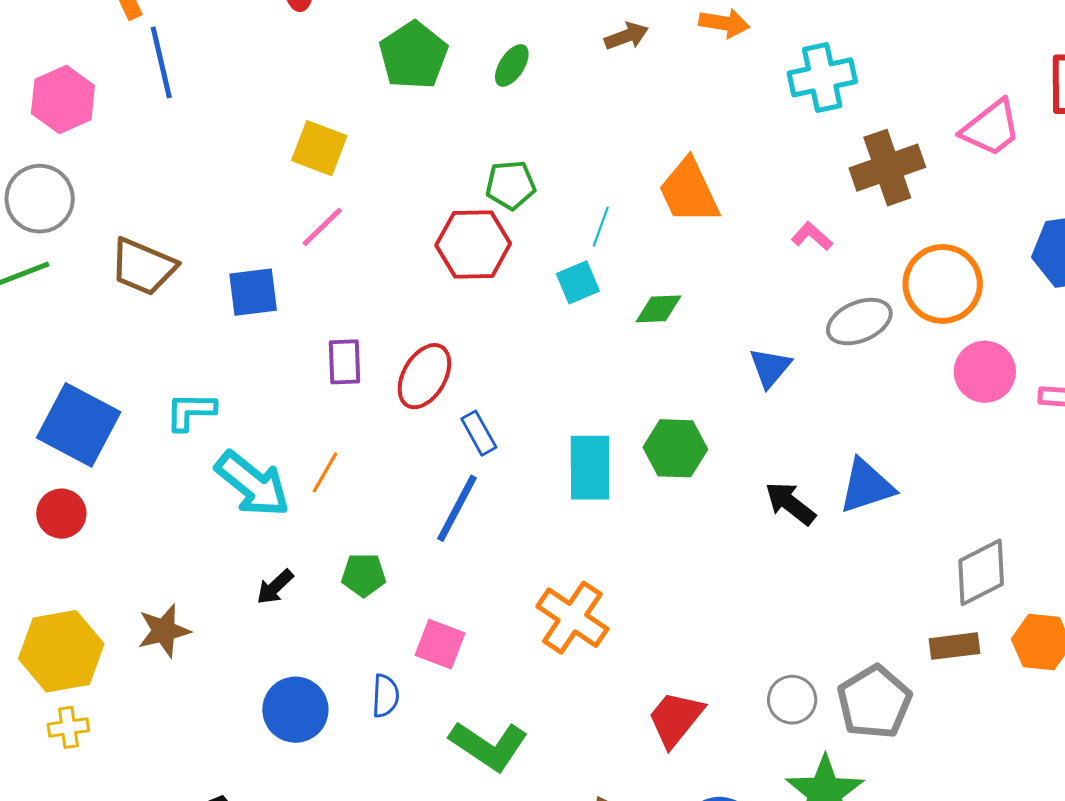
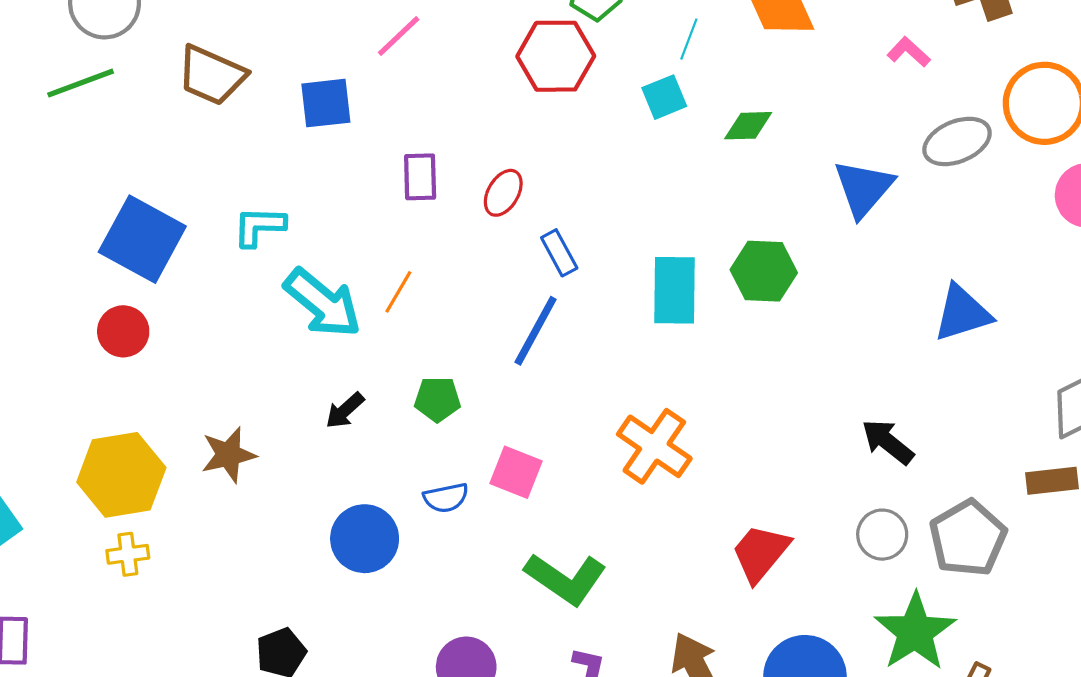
blue triangle: (770, 368) -> (864, 188), size x1.4
red ellipse: (424, 376) -> (503, 193), size x0.7
black arrow: (790, 503) -> (888, 442), moved
blue semicircle: (385, 696) -> (446, 498), moved, turned 75

